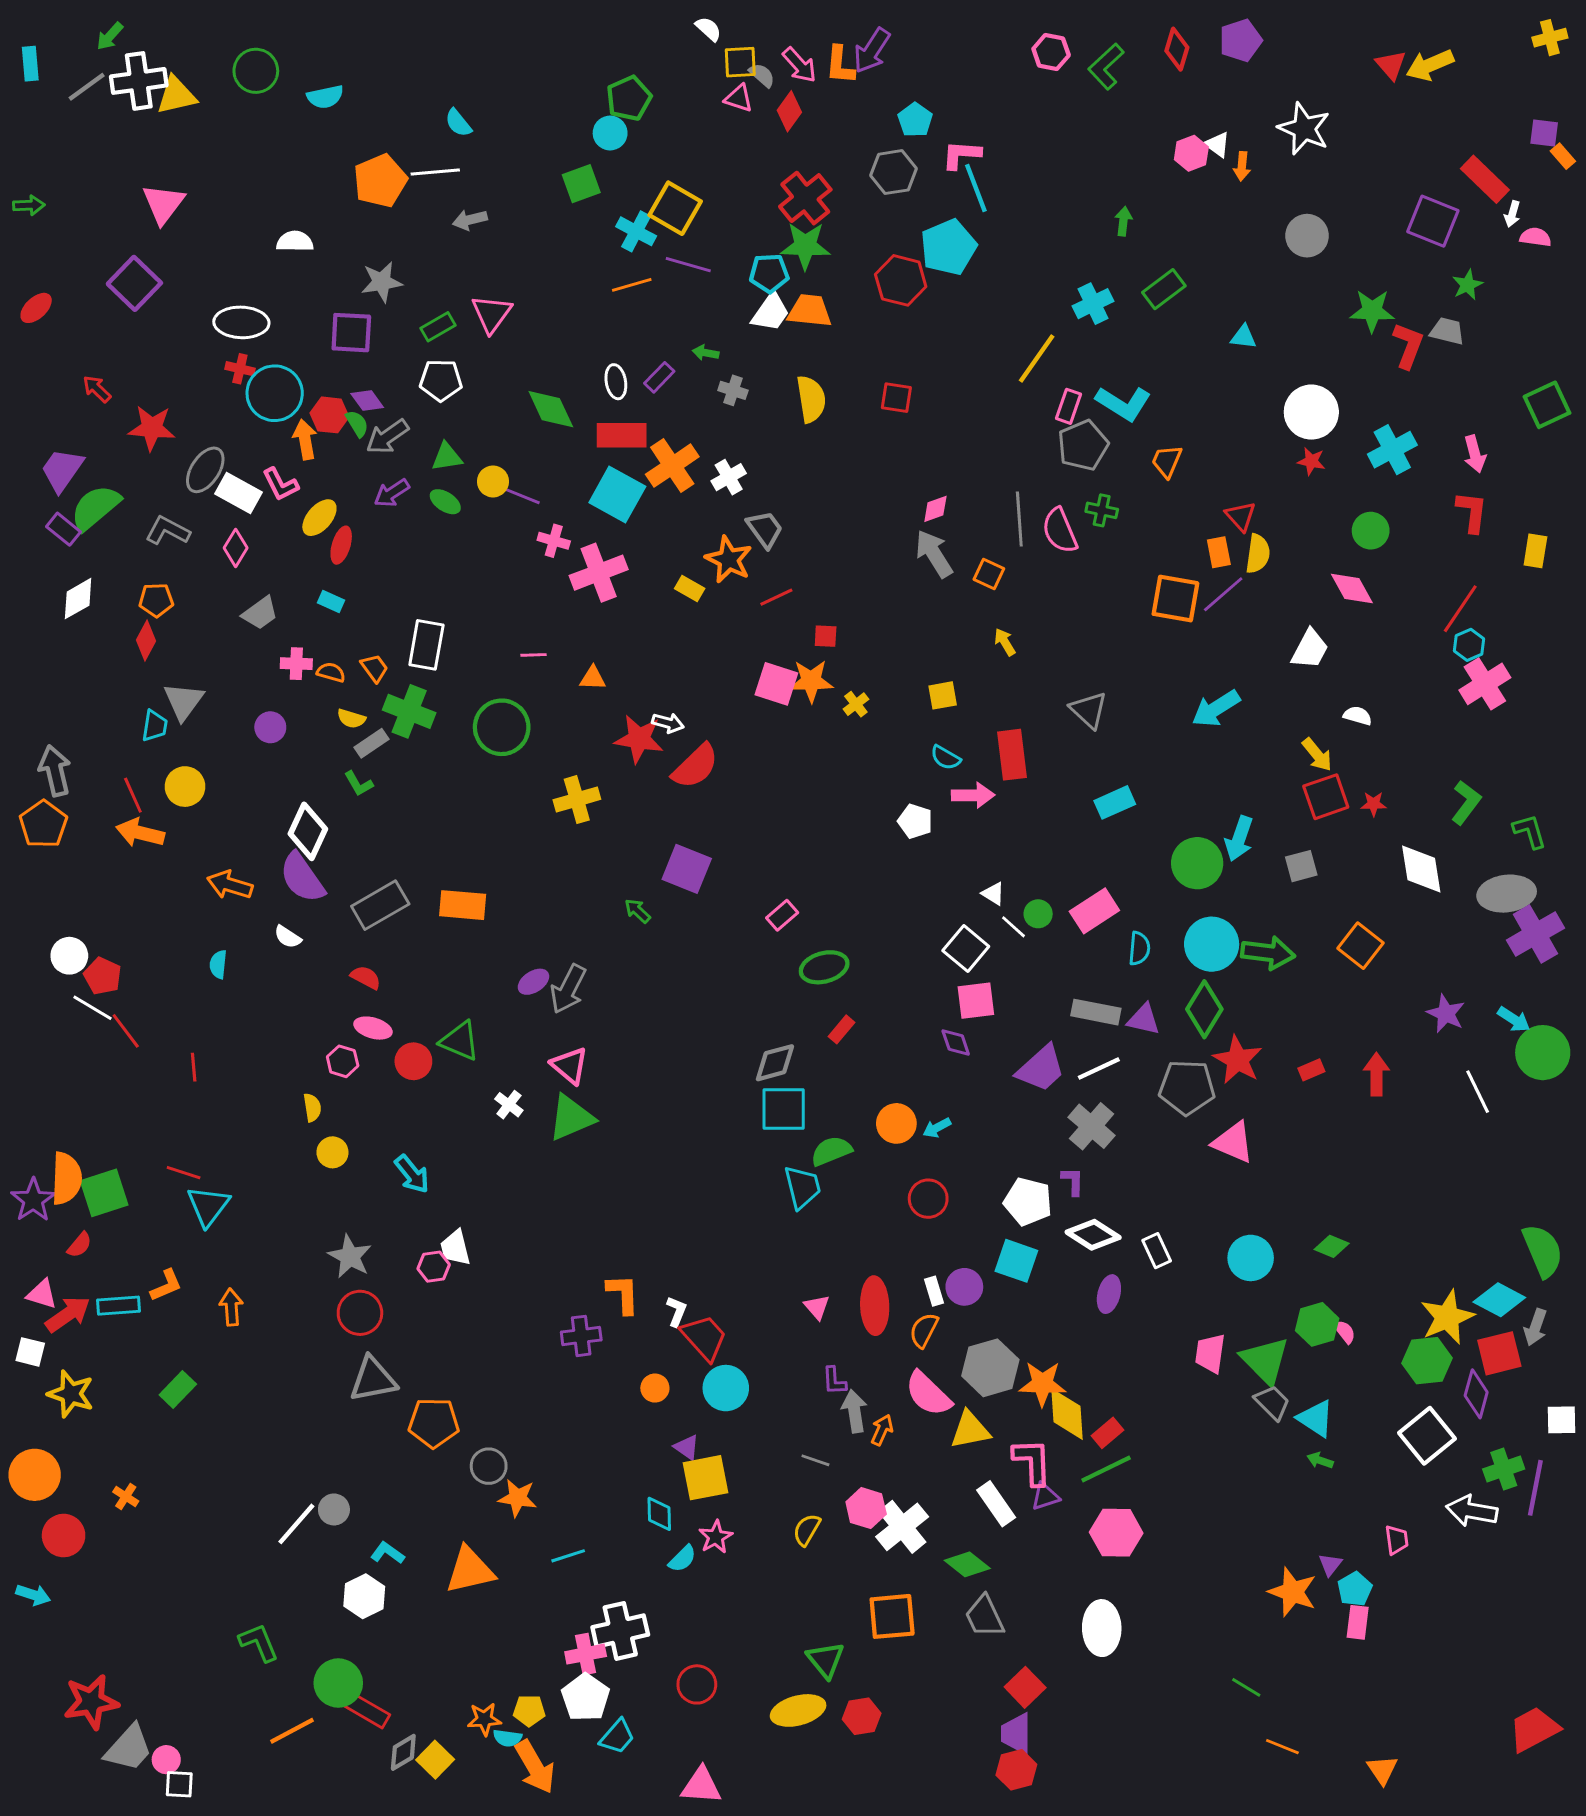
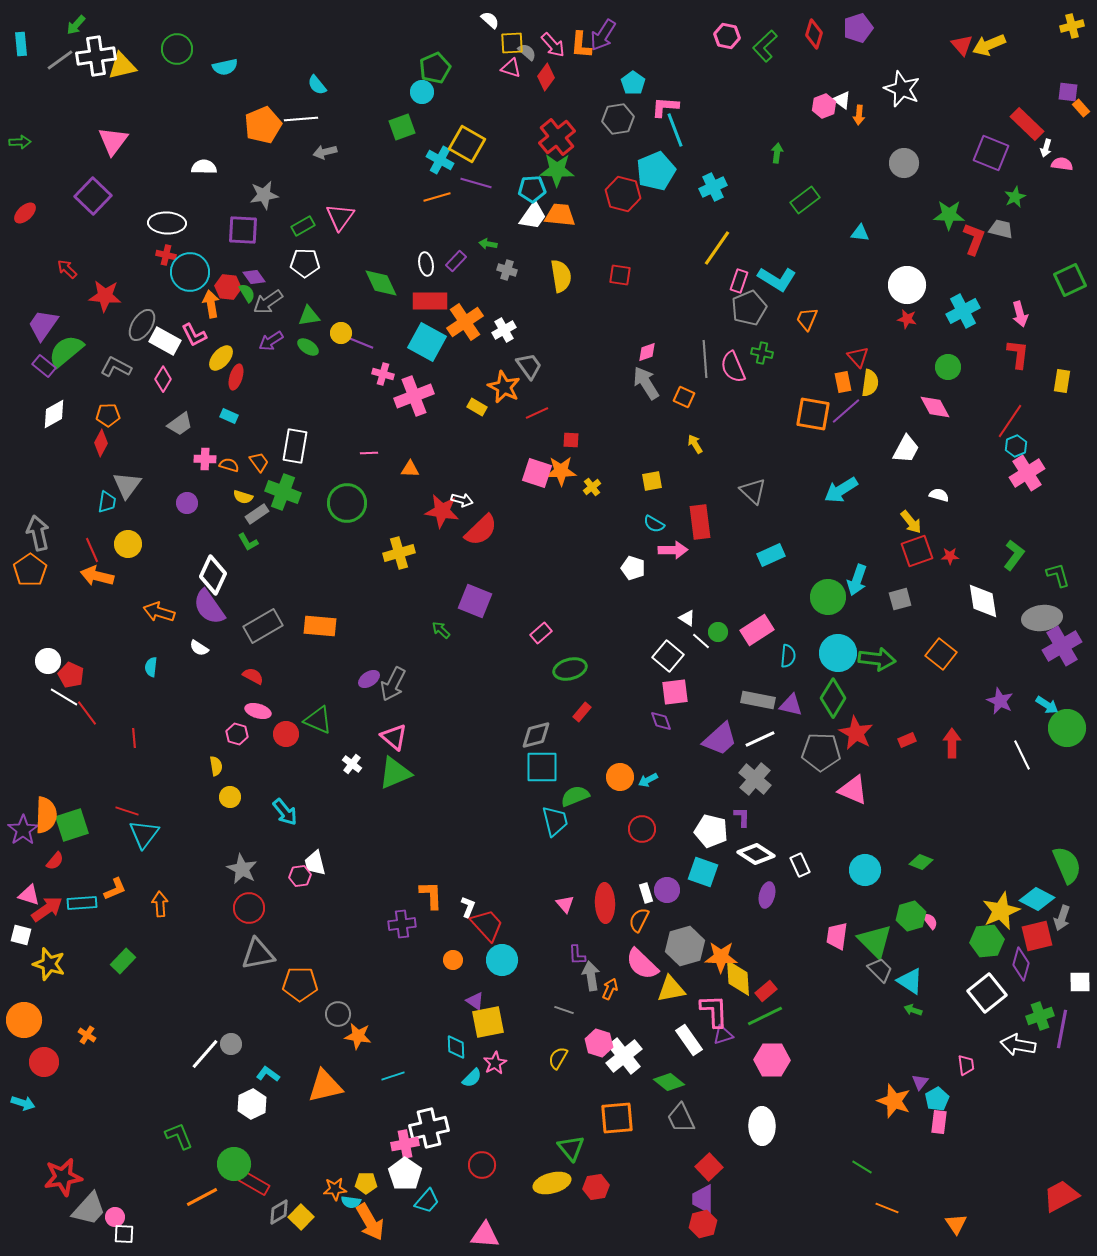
cyan cross: (1093, 304) -> (713, 187), moved

